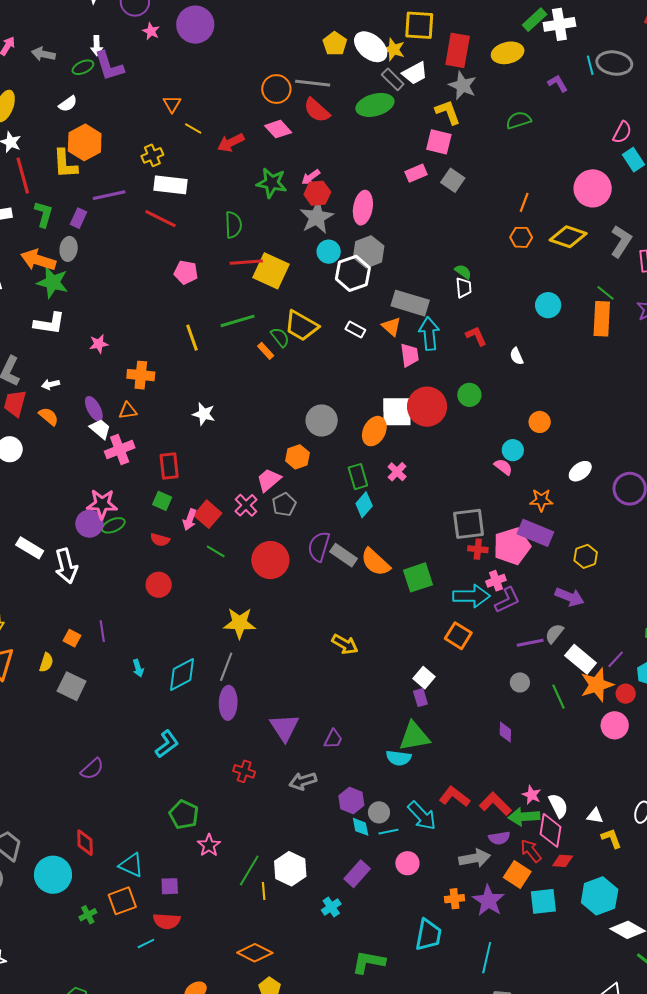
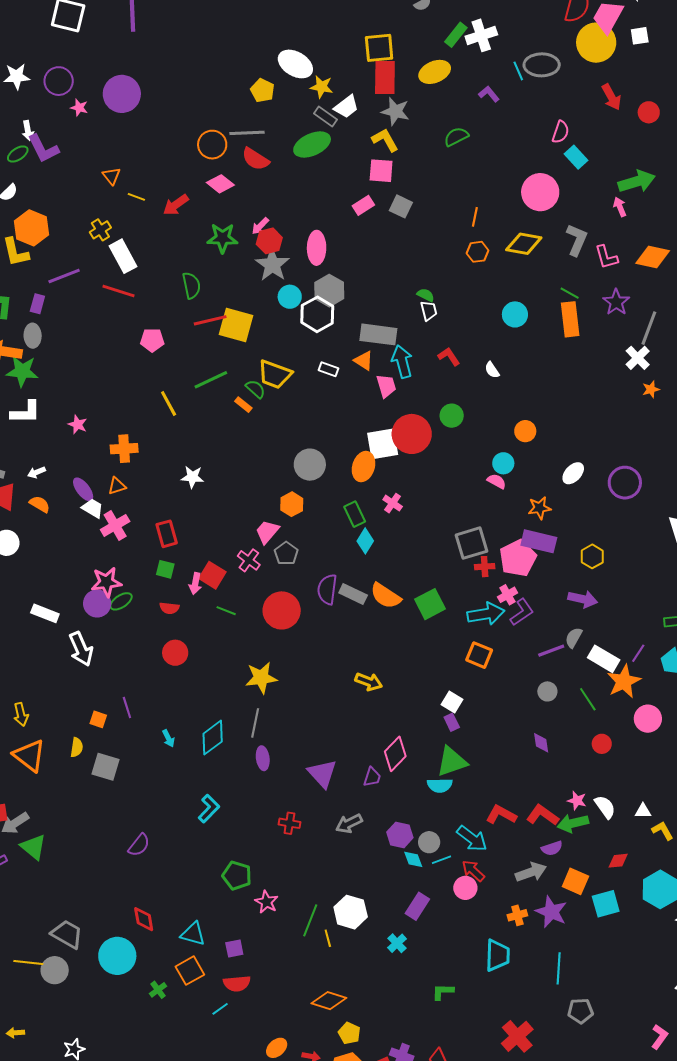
yellow square: (419, 25) -> (379, 48), moved
white ellipse: (371, 47) -> (295, 64), moved
white rectangle: (171, 185) -> (123, 256), turned 64
pink star: (99, 344) -> (78, 425), turned -30
white rectangle: (30, 548) -> (45, 613), moved
red circle: (626, 694) -> (602, 744), moved
purple ellipse: (228, 703) -> (263, 758), size x0.7
pink diamond: (551, 830) -> (395, 754), moved, turned 44
red arrow: (531, 851) -> (473, 871), moved
green L-shape: (369, 962) -> (443, 992), size x0.7

